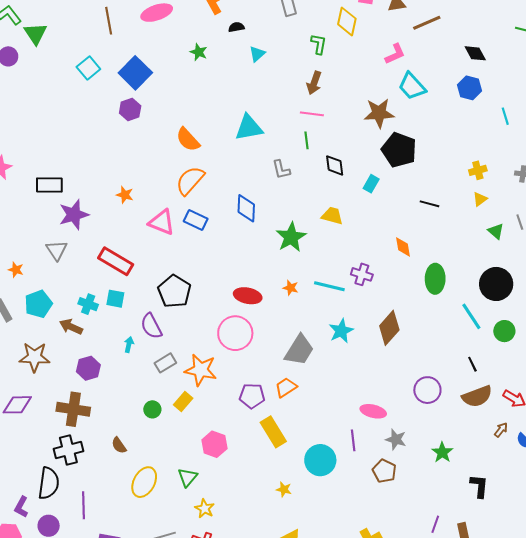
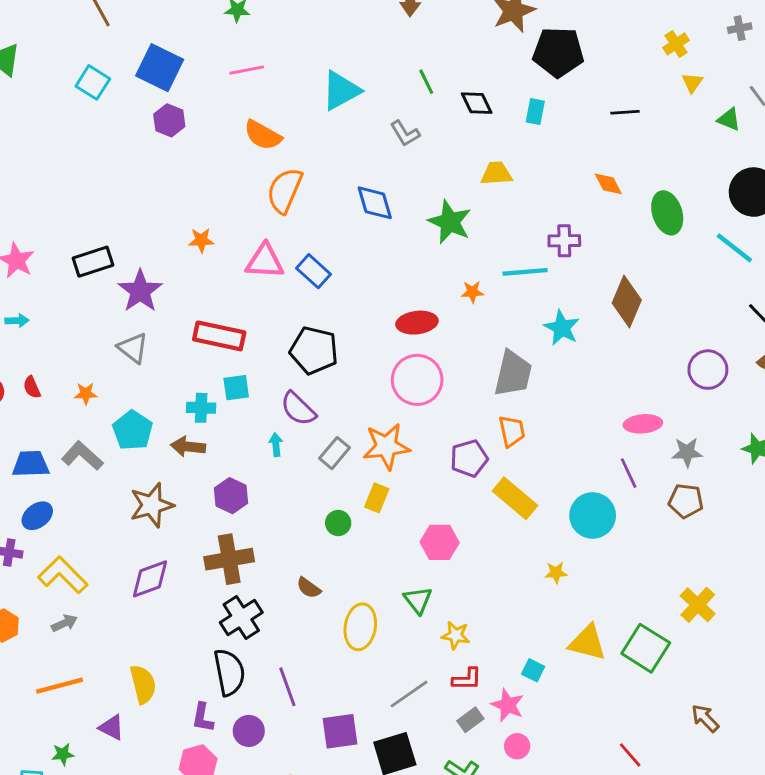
pink line: (312, 114) -> (247, 70), moved
blue rectangle: (196, 220) -> (313, 271), moved, turned 35
orange trapezoid: (286, 387) -> (512, 431), turned 130

